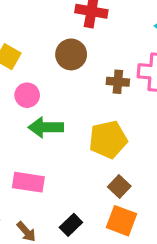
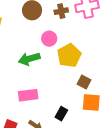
brown cross: (118, 82) -> (61, 11), moved
pink circle: (27, 95) -> (49, 39), moved

